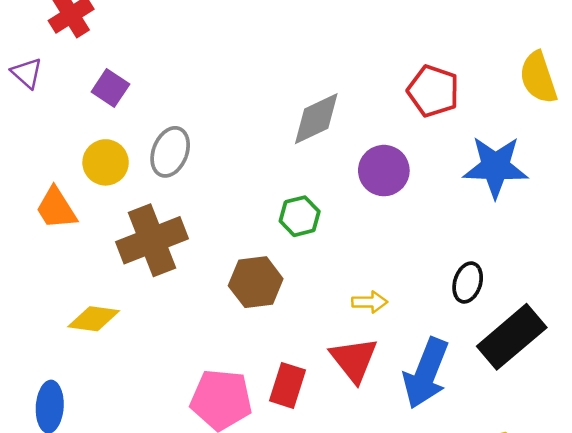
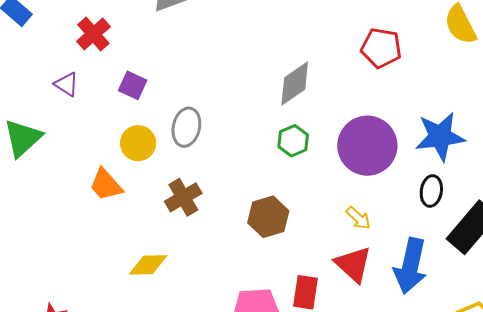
blue star: (495, 167) -> (440, 137), moved
purple circle: (384, 171) -> (367, 146), moved, size x1.5
green hexagon: (300, 216) -> (293, 141), moved
brown cross: (152, 240) -> (183, 197), size x0.7
yellow arrow: (370, 302) -> (358, 218), turned 52

